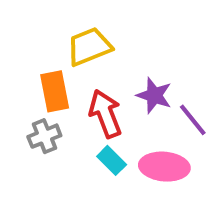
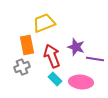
purple line: (193, 120) -> (95, 59), turned -42

